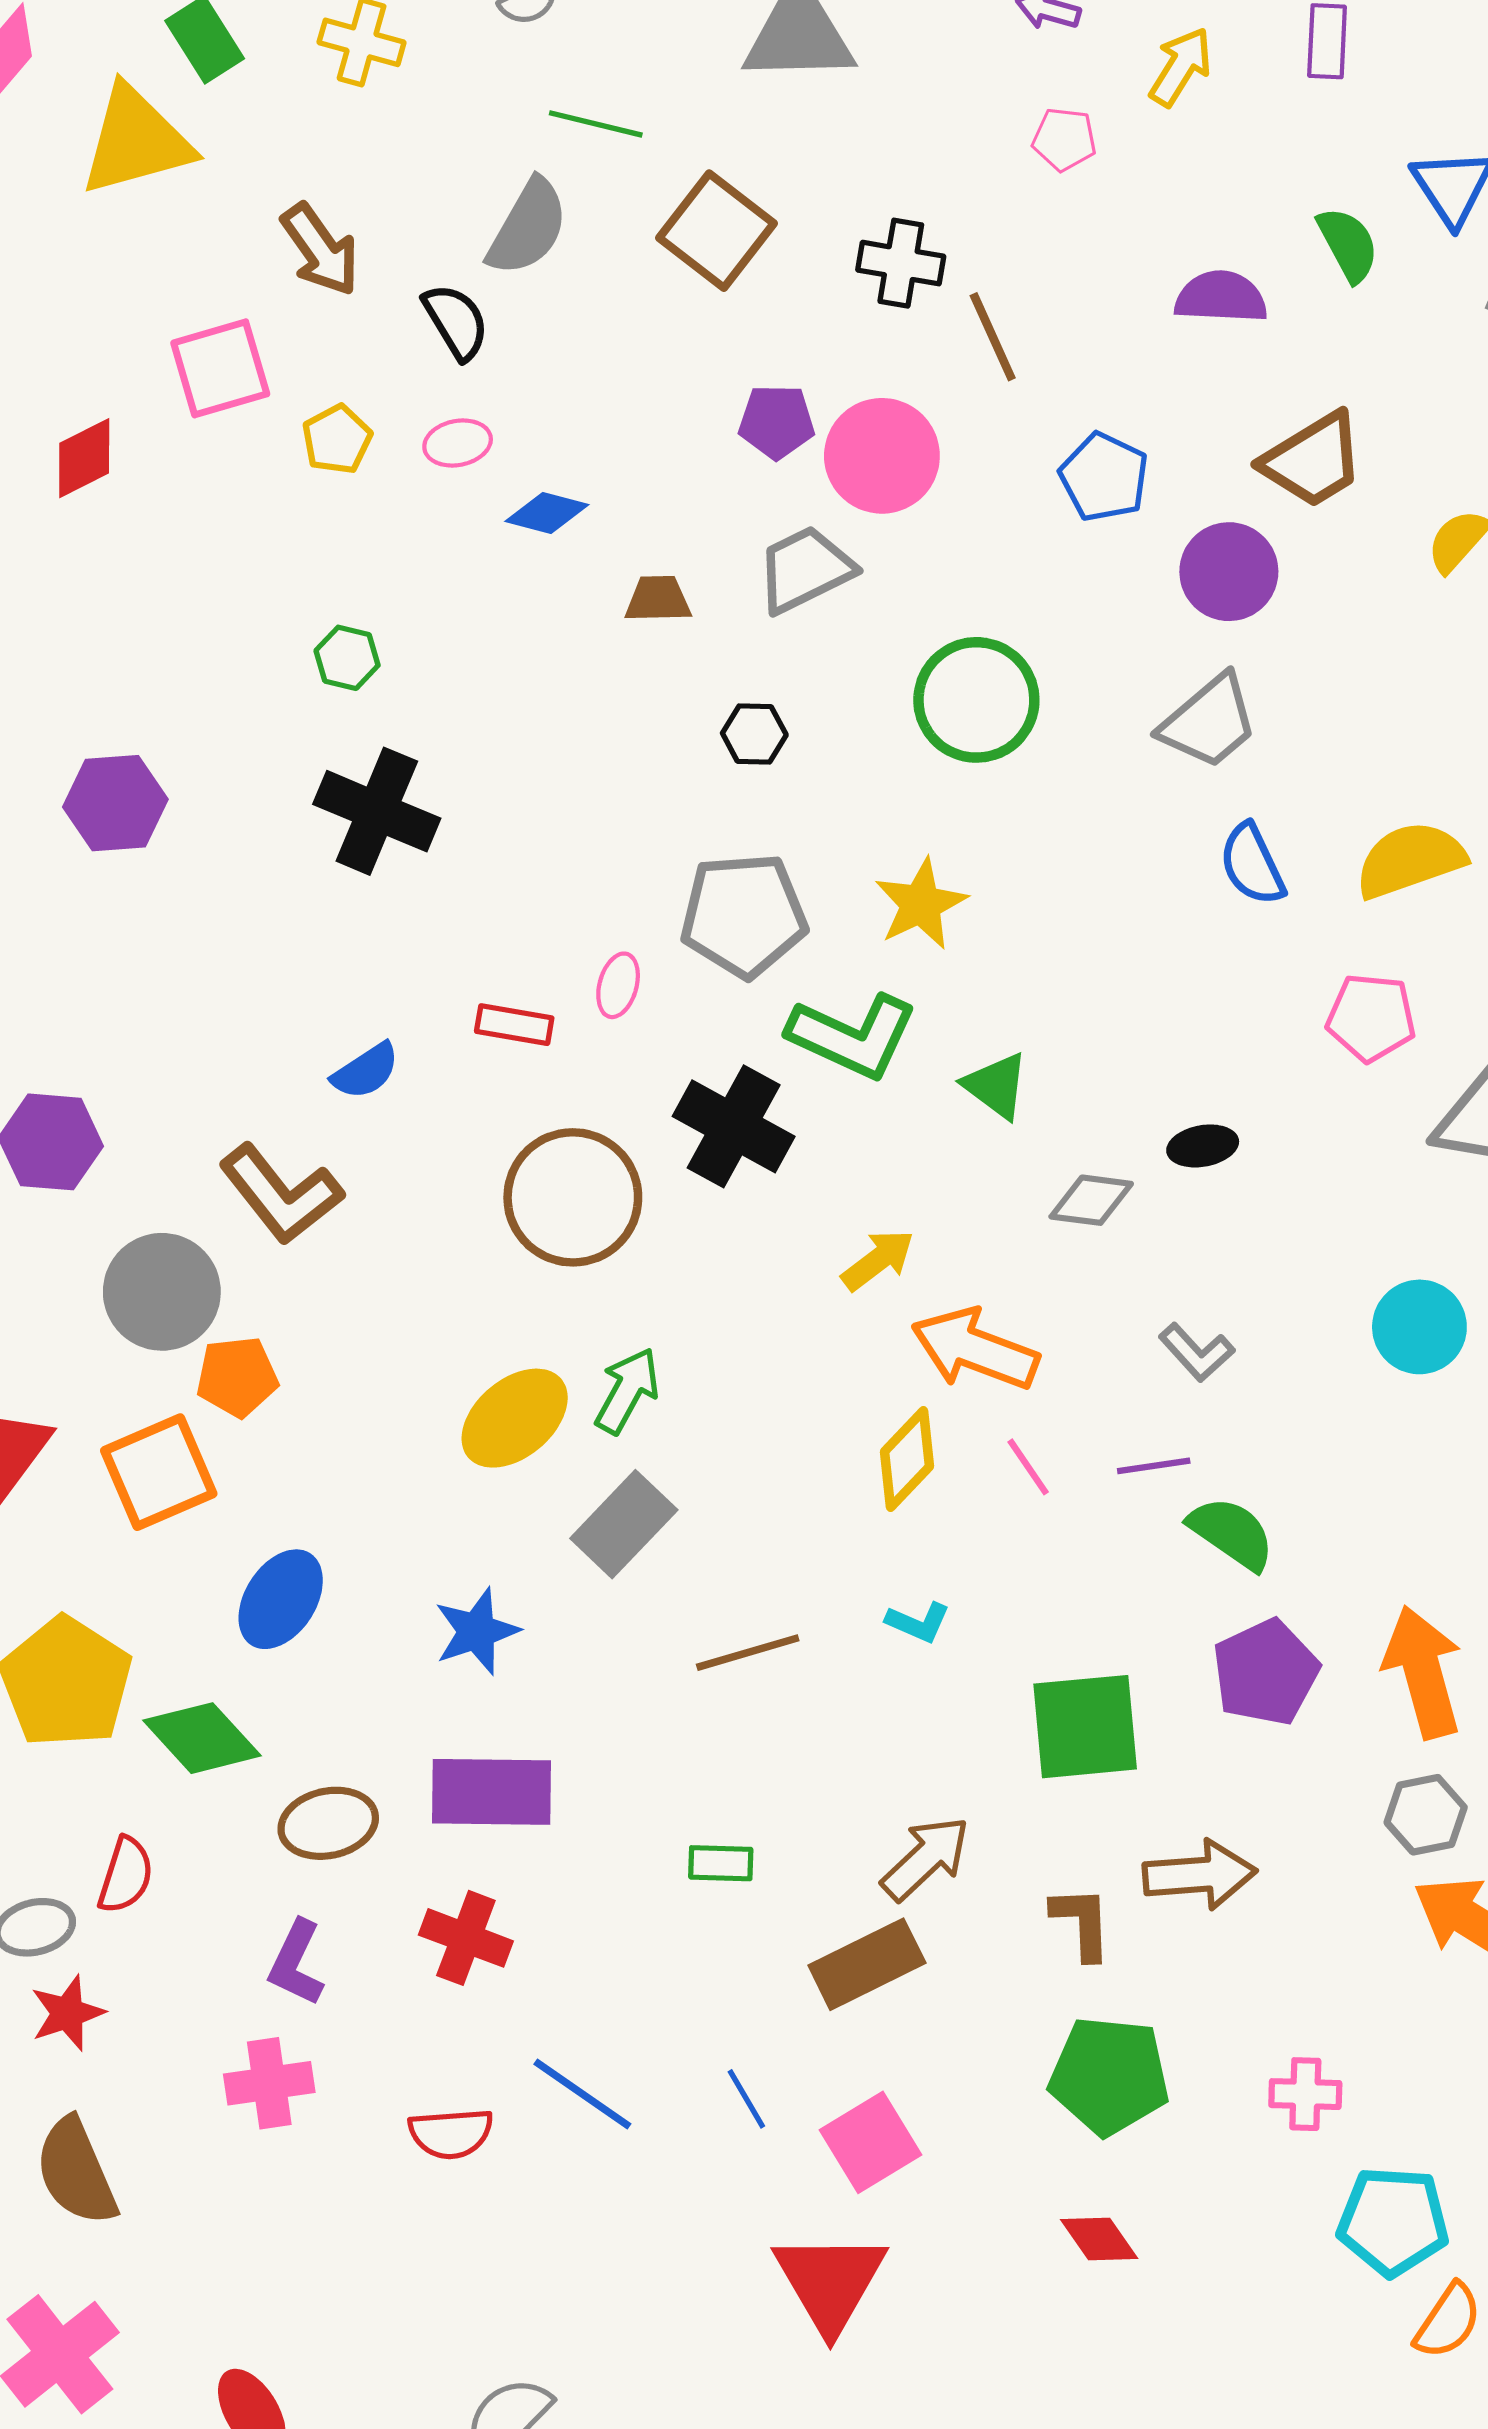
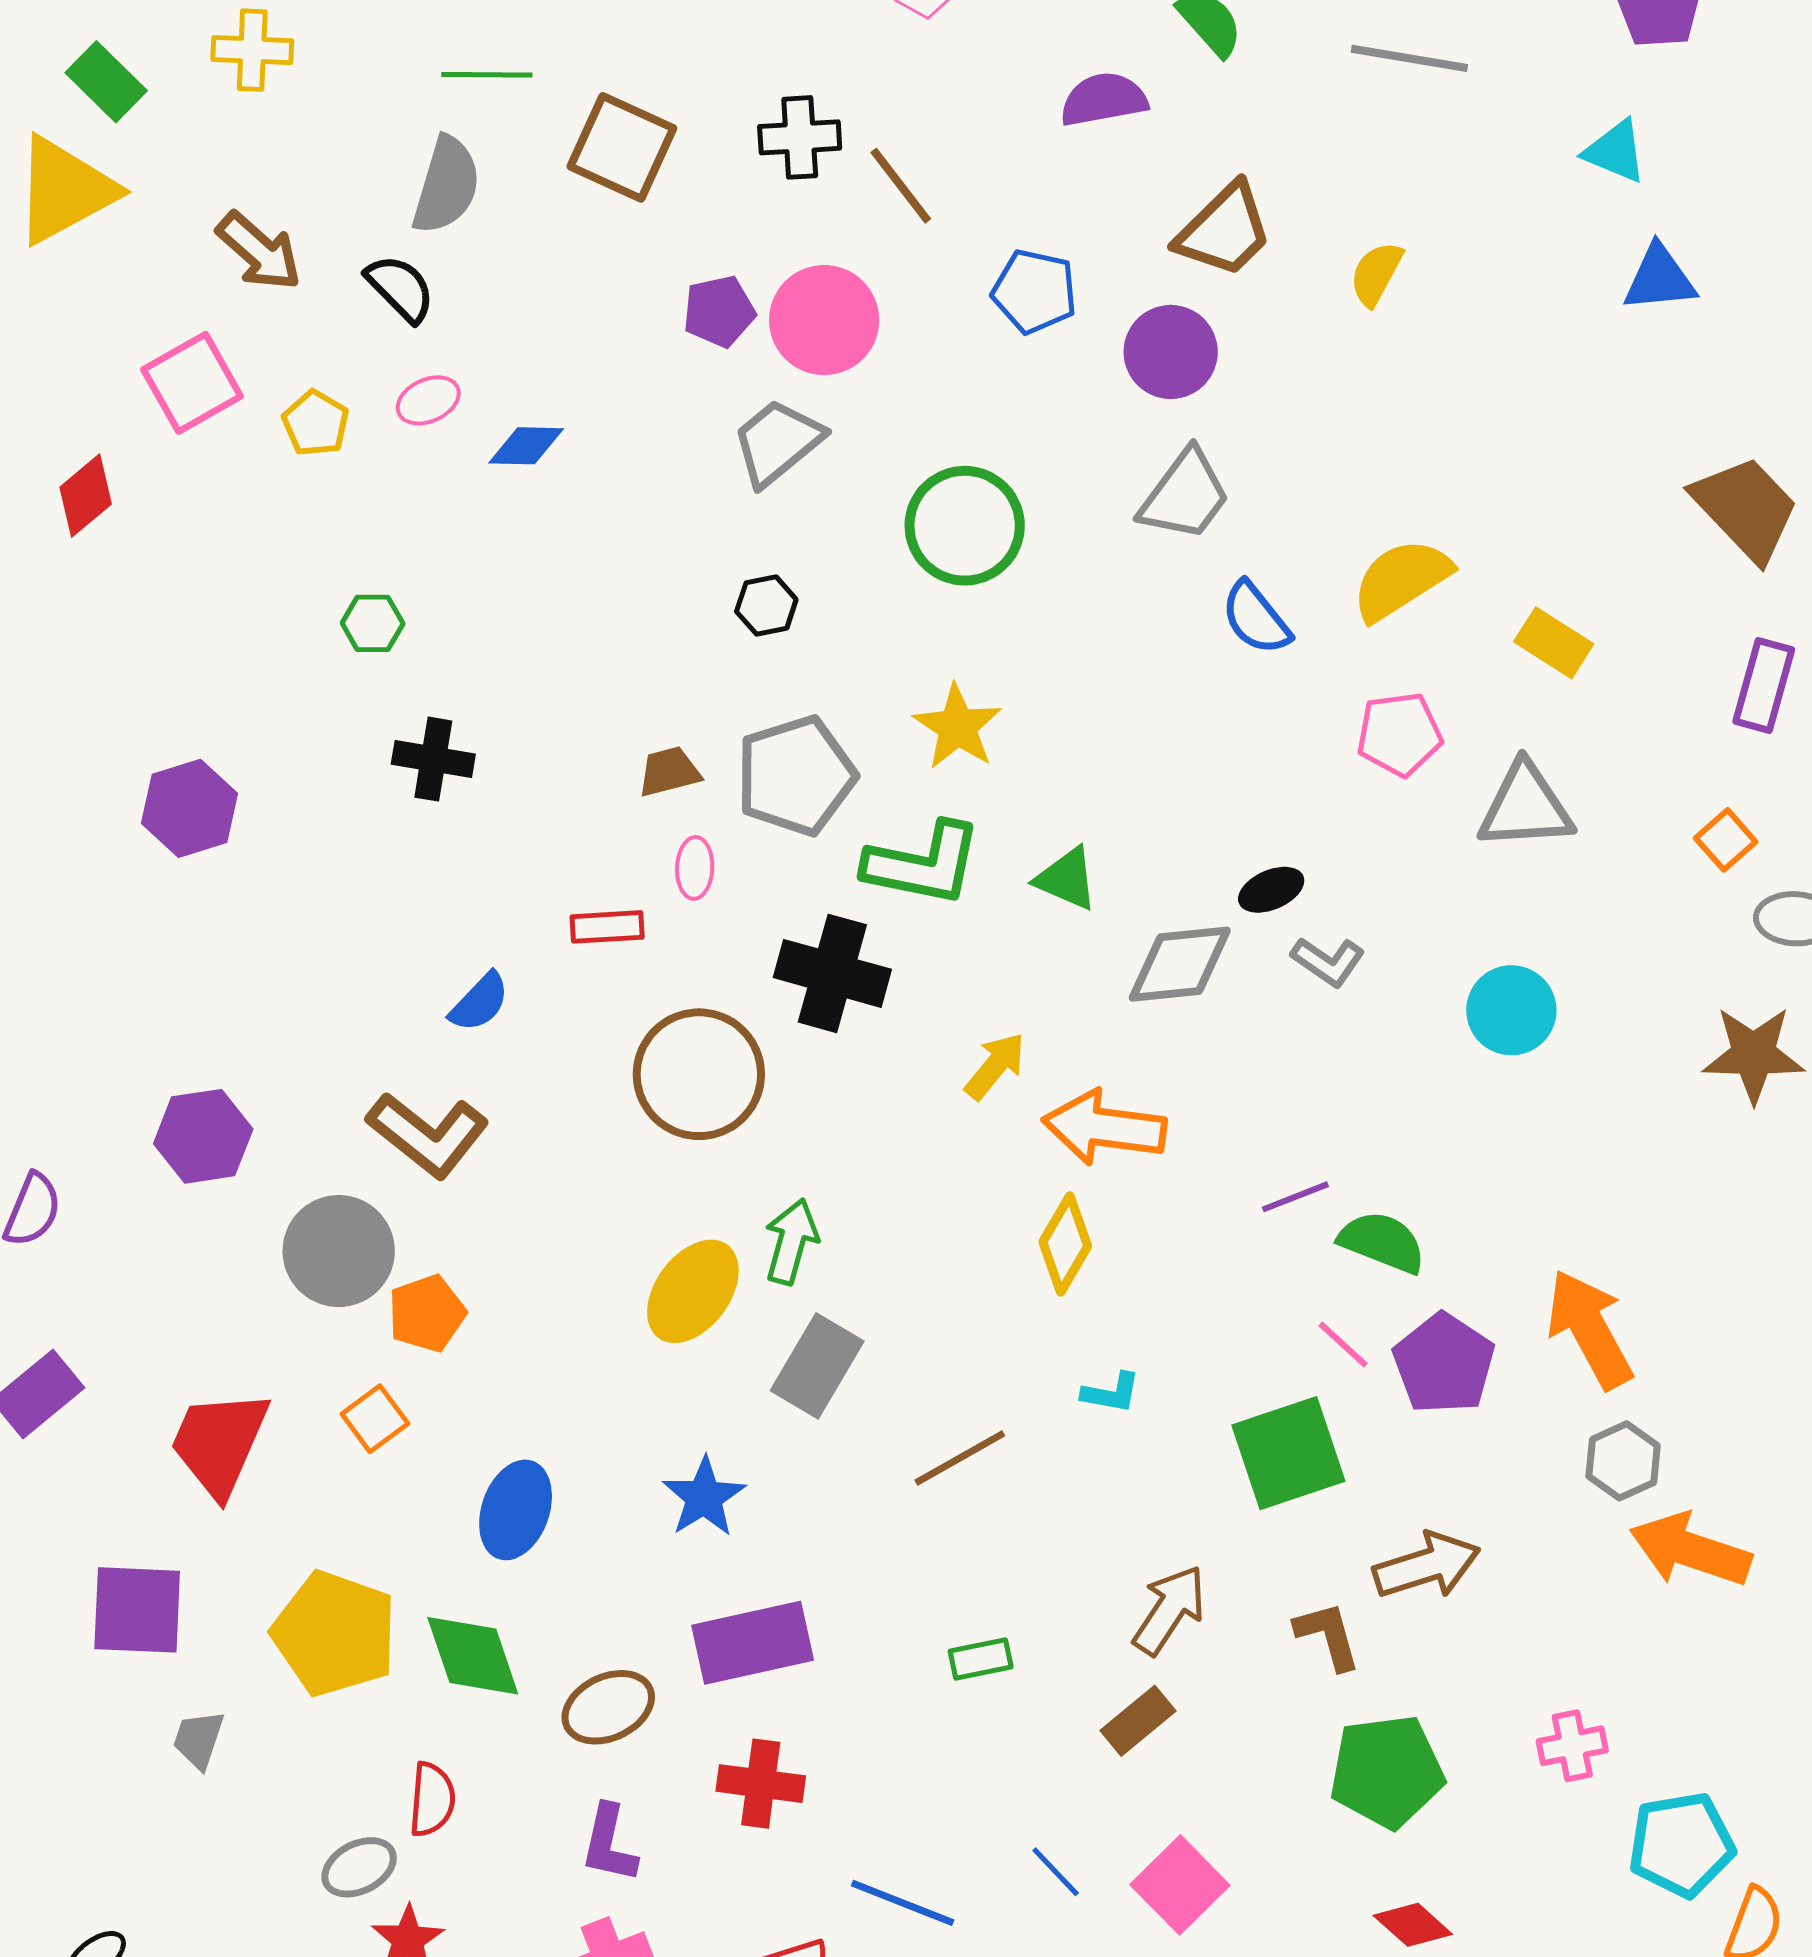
brown trapezoid: (658, 599) -> (669, 772), moved
black cross: (377, 811) -> (433, 759), size x0.7
gray diamond: (1091, 1200) -> (1180, 964), size x1.4
gray L-shape: (1197, 1352) -> (1328, 962), moved
pink line: (1028, 1467) -> (1343, 1345), moved
orange square: (159, 1472) -> (375, 1419), size x0.6
green diamond: (202, 1738) -> (473, 1656), turned 37
brown rectangle: (867, 1964) -> (1138, 1721), size x0.7

